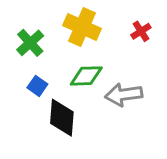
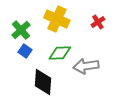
blue square: (37, 86) -> (25, 51), moved

